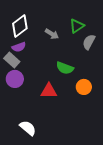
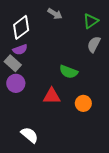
green triangle: (77, 26) -> (91, 21), moved
gray arrow: (52, 34) -> (55, 14), moved
orange circle: (84, 87) -> (83, 103), moved

